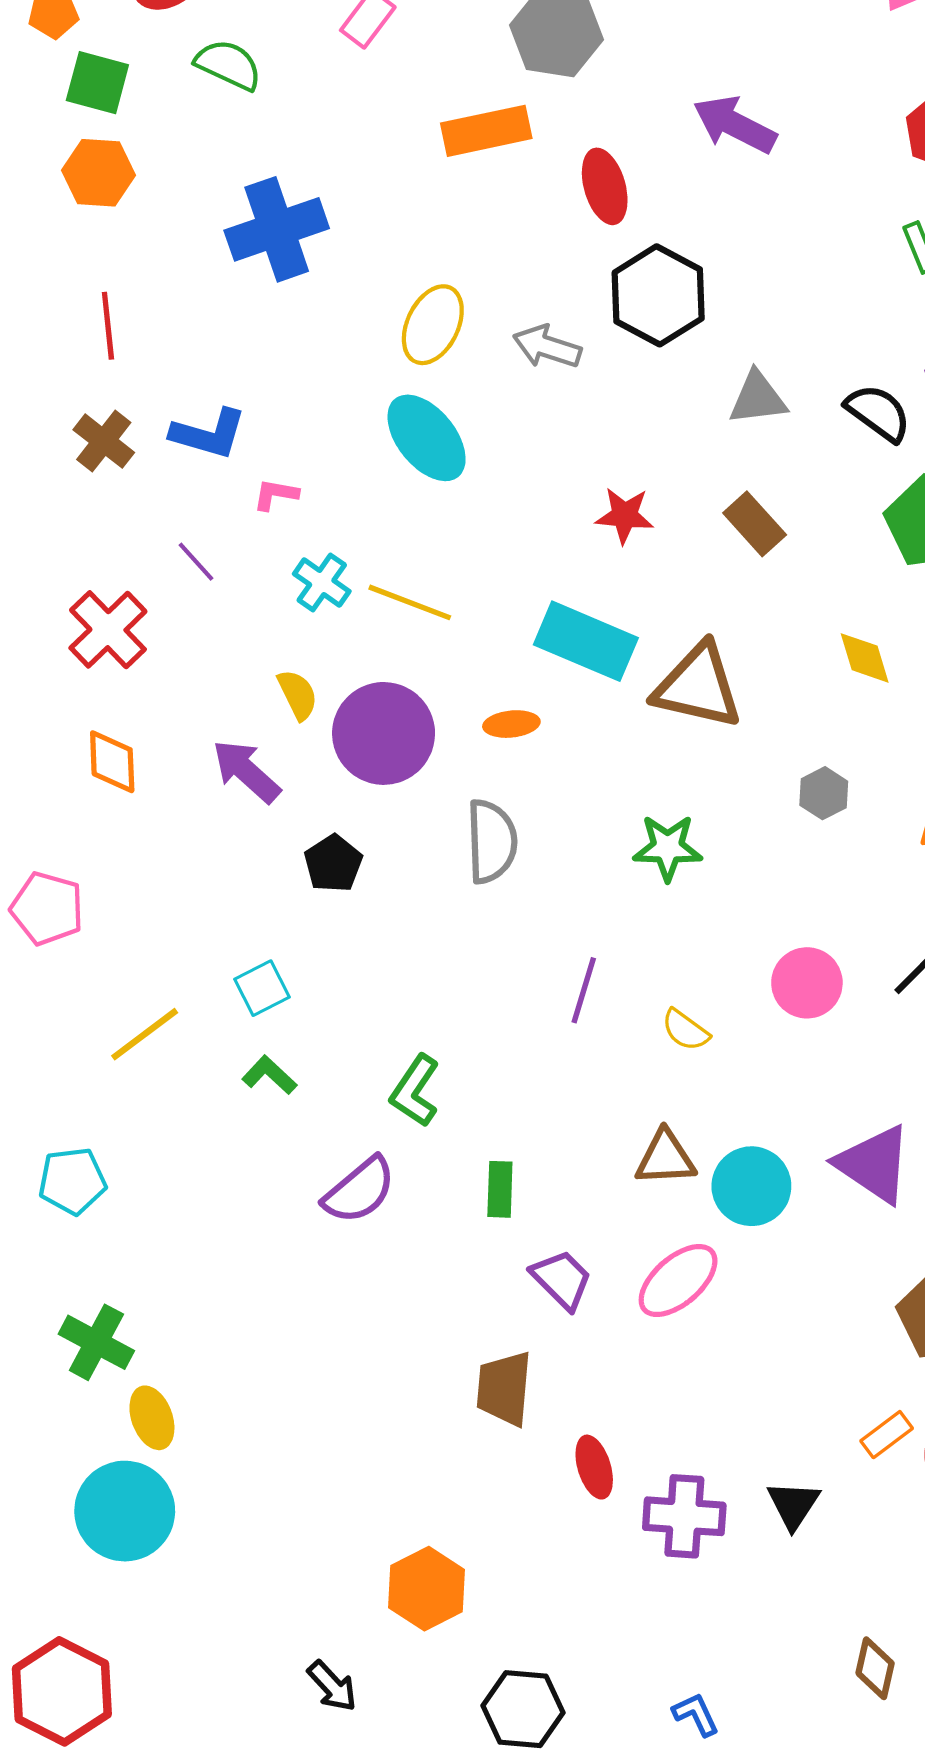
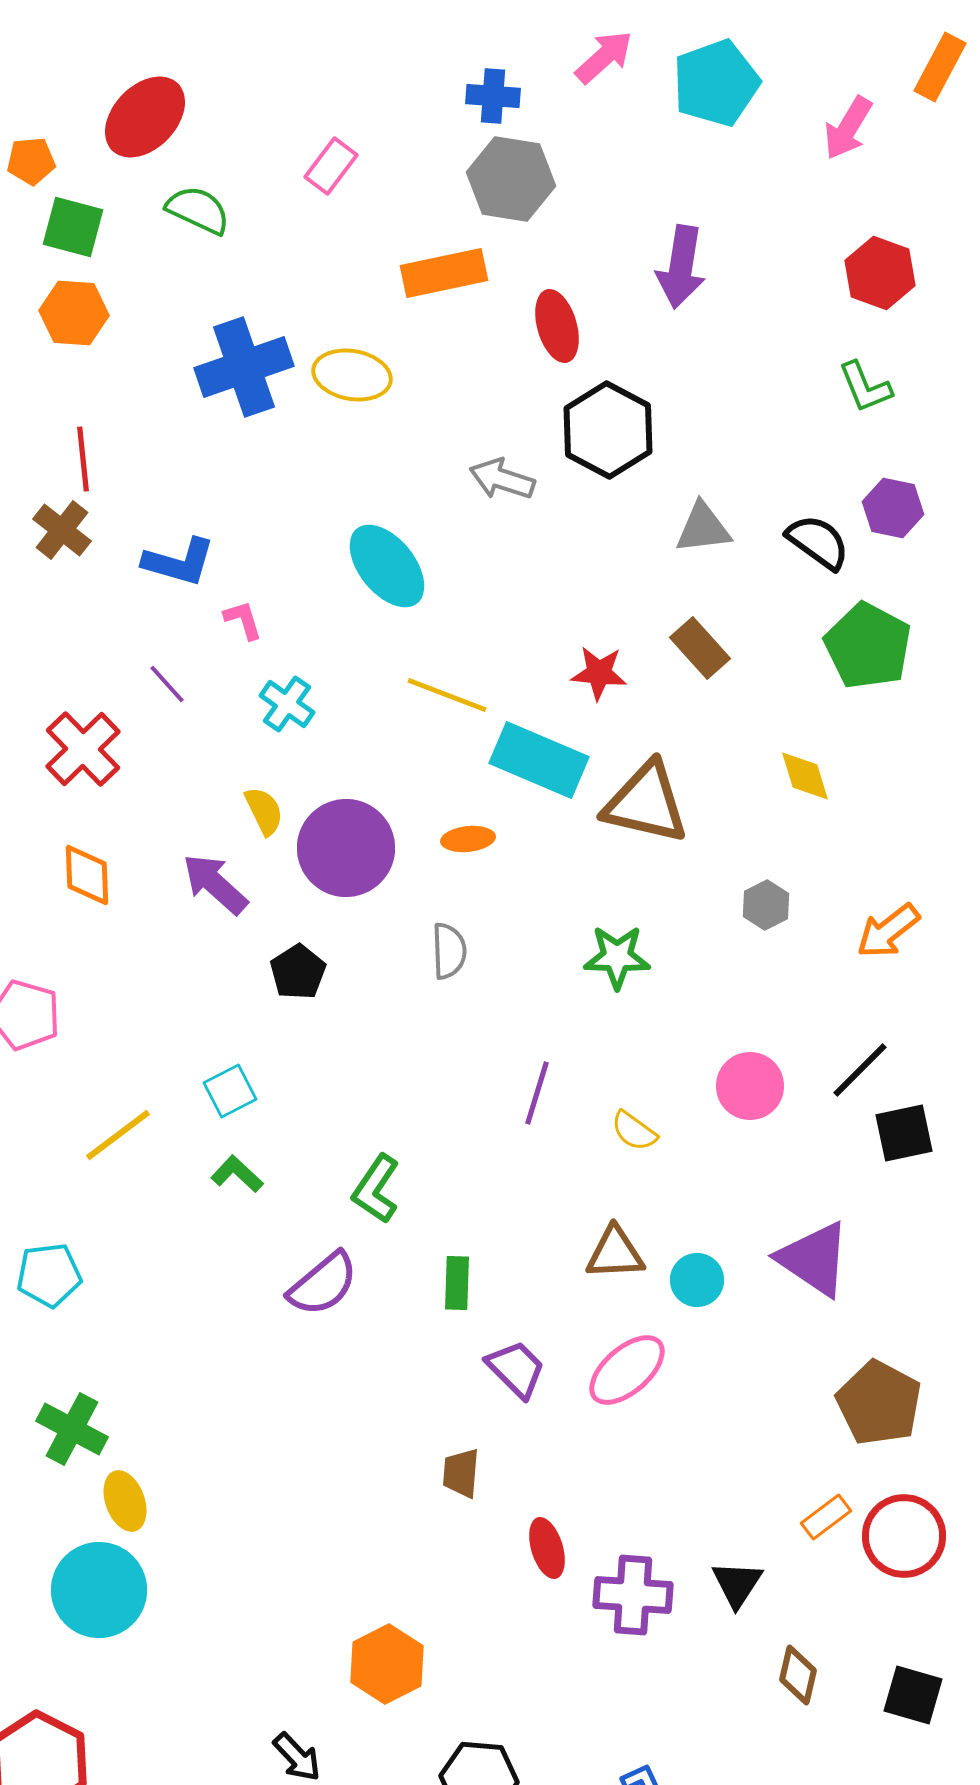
purple arrow: (735, 125) -> (681, 267), turned -108
yellow ellipse: (433, 325) -> (352, 375), moved, turned 74
brown cross: (104, 441) -> (62, 530), moved
pink L-shape: (276, 495) -> (243, 620), turned 63
red star: (625, 515) -> (599, 673), moved
yellow line: (410, 602) -> (447, 695), moved
gray semicircle: (492, 841) -> (449, 951), size x0.7
cyan circle: (751, 1186) -> (697, 1280), size x0.7
brown trapezoid: (504, 1388) -> (461, 1473), size x0.7
brown diamond: (875, 1668) -> (798, 1675), moved

